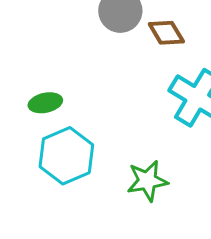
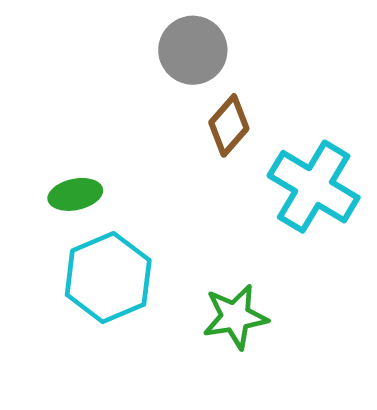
brown diamond: (166, 33) -> (229, 125), moved, turned 72

